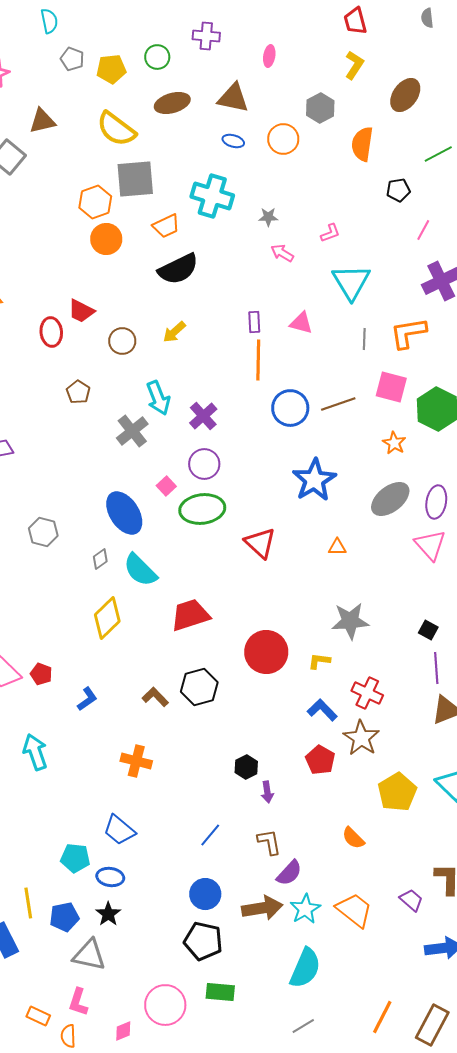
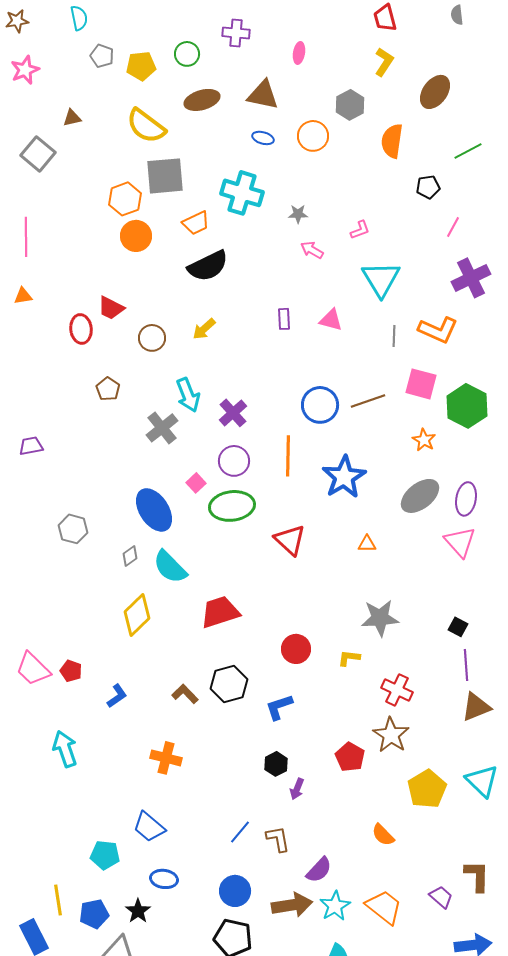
brown triangle: (42, 121) -> (72, 118), size x0.7
orange L-shape: (408, 333) -> (438, 330), turned -147
orange line: (258, 360) -> (288, 456), moved
red circle: (266, 652) -> (296, 649), size x0.7
blue L-shape: (322, 710) -> (279, 707), moved, turned -64
purple arrow: (267, 792) -> (297, 789), turned 30
brown L-shape: (269, 842) -> (278, 839), moved
blue ellipse: (110, 877) -> (164, 879), moved

